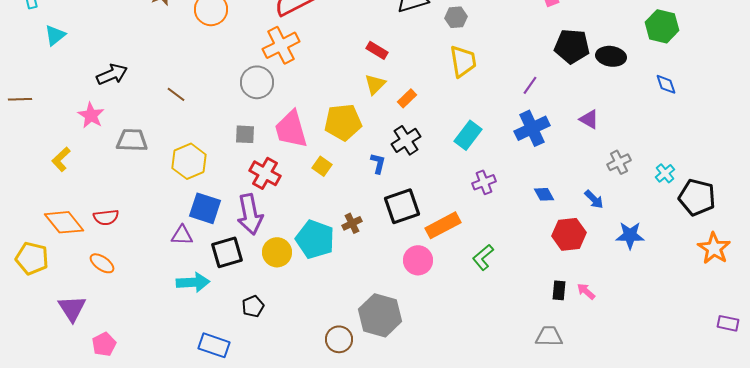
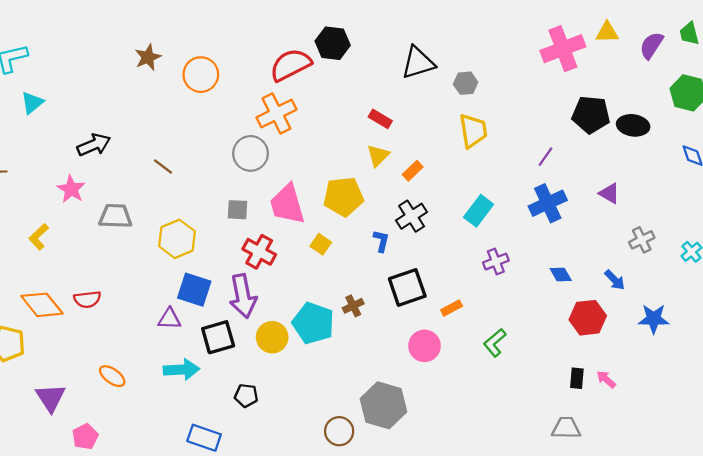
orange rectangle: (443, 225) -> (452, 308), size x0.6
orange ellipse: (102, 263) -> (112, 376), moved
black pentagon: (253, 306) -> (246, 396), turned 30

